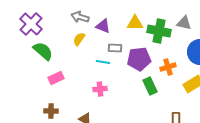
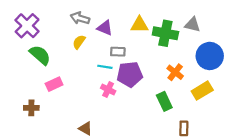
purple pentagon: (139, 59) -> (130, 74), moved
orange cross: (168, 67) -> (175, 72), turned -35
green rectangle: (150, 86) -> (164, 101), moved
pink cross: (100, 89) -> (108, 89), moved, turned 32
brown cross: (51, 111) -> (31, 108), moved

